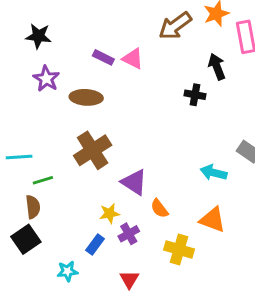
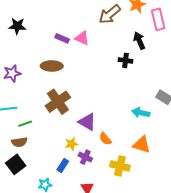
purple star: (46, 79) -> (12, 73), moved, turned 30
brown semicircle: (33, 207) -> (19, 142), turned 91
purple cross: (129, 234) -> (85, 157), turned -32

